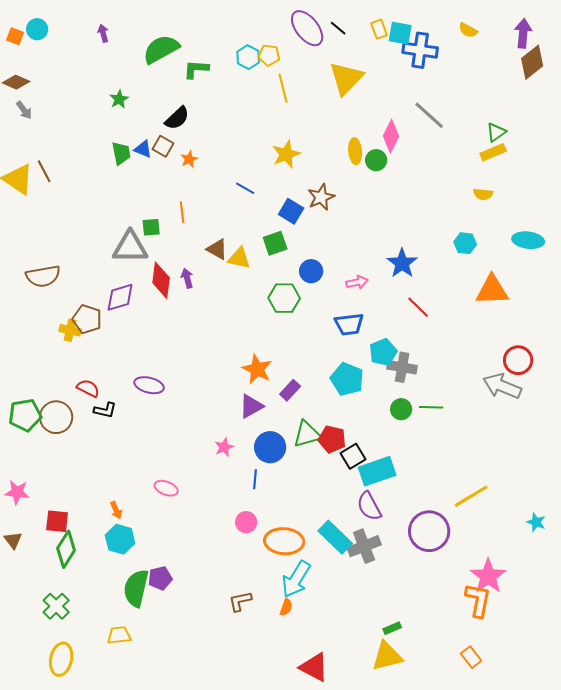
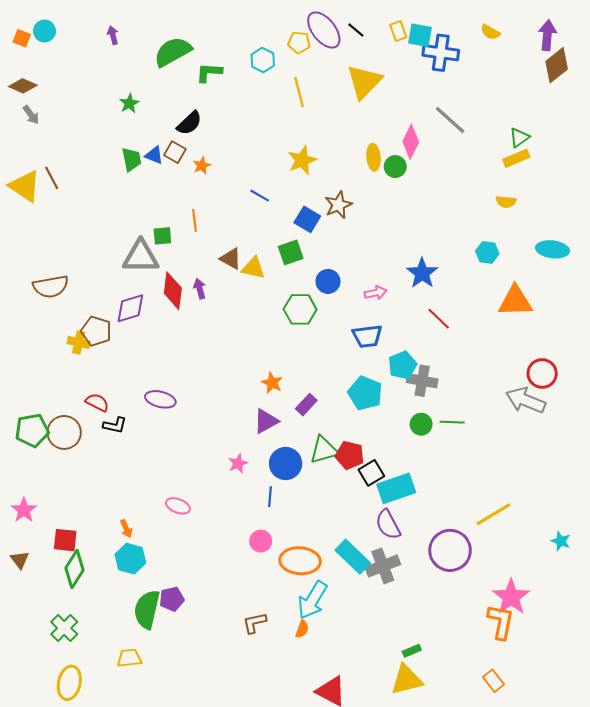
yellow pentagon: (269, 55) -> (299, 42), moved
orange star: (257, 369) -> (272, 383), size x0.7
pink star: (17, 492) -> (24, 510), turned 30

